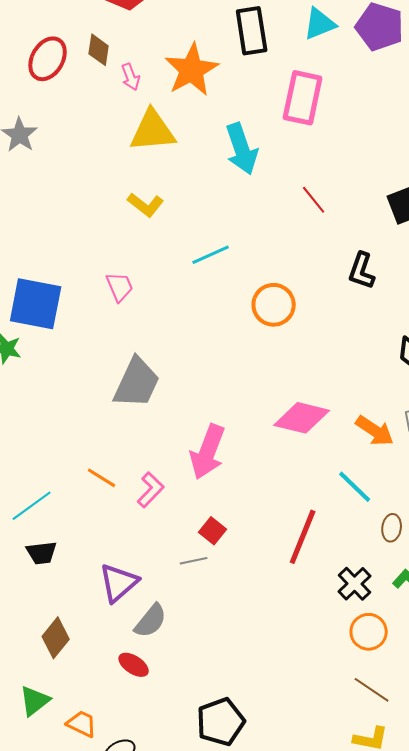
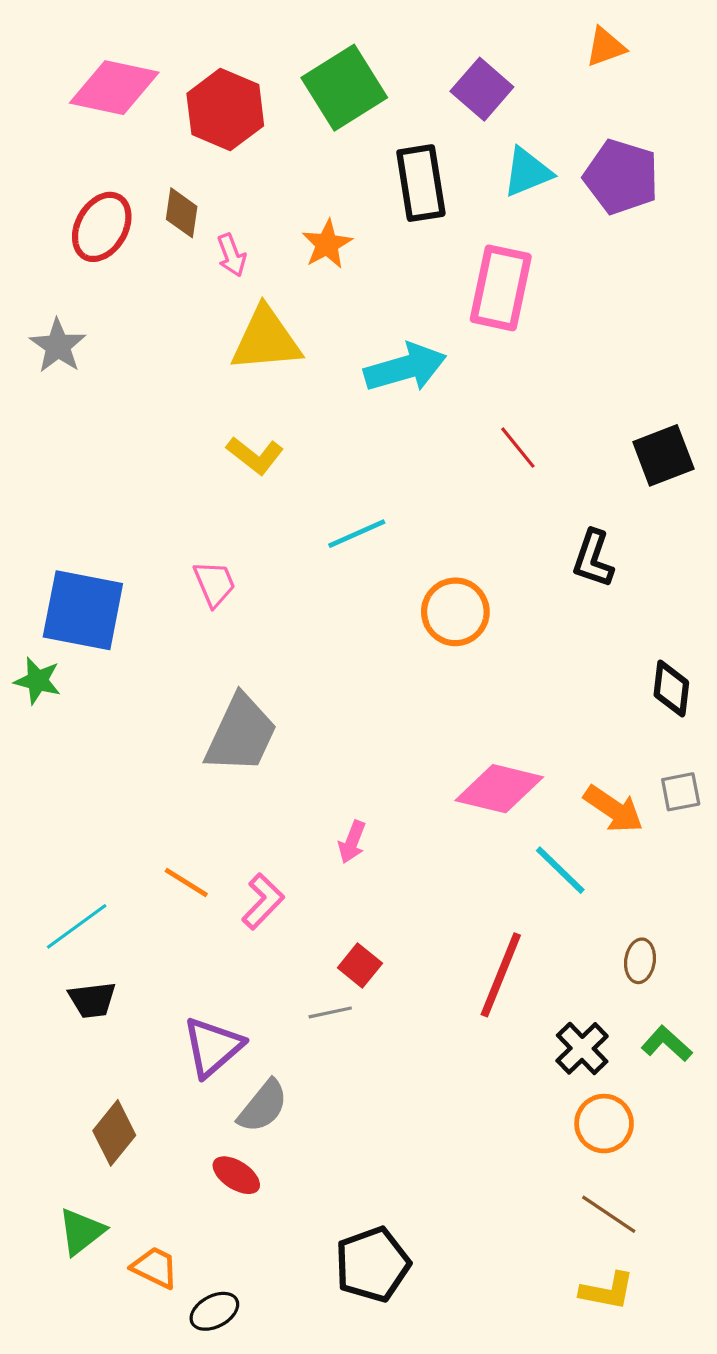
orange star: (192, 70) -> (327, 244), size x0.6
cyan arrow: (242, 149) -> (405, 368), turned -87
pink arrow: (208, 452) -> (352, 842), size x0.5
cyan line: (355, 487) -> (560, 870), moved

